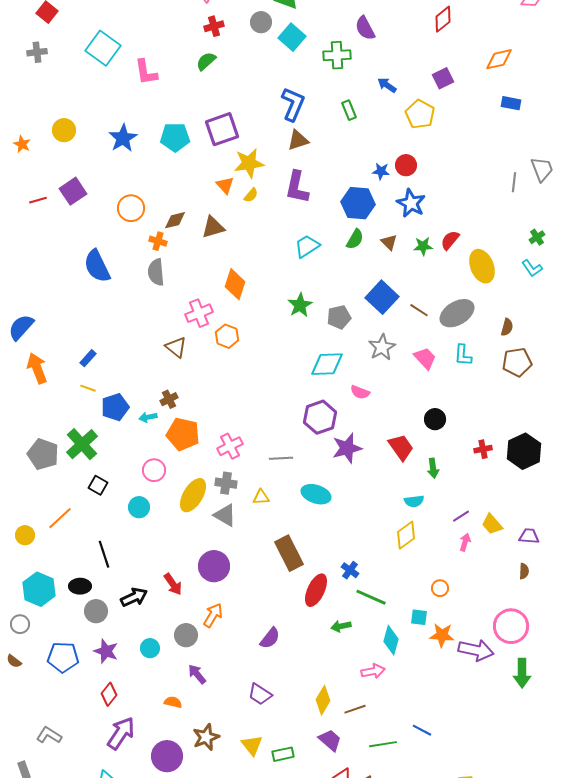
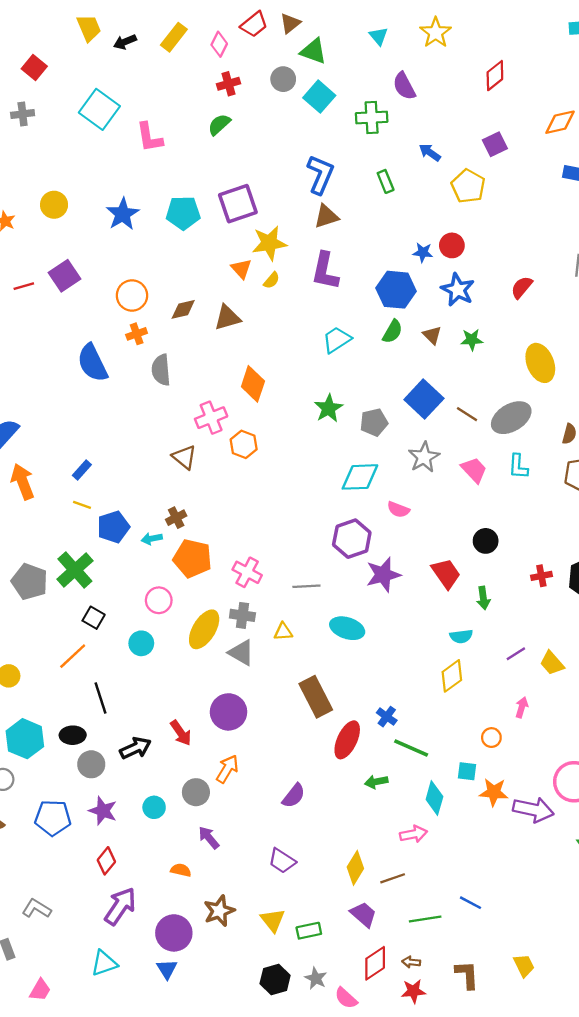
red semicircle: (450, 240) -> (522, 287), moved
orange cross: (158, 241) -> (137, 334), moved, turned -36
pink cross: (230, 446) -> (247, 572), turned -35
orange line: (60, 518) -> (73, 656), moved
pink arrow: (465, 542) -> (522, 707), moved

